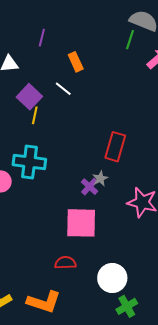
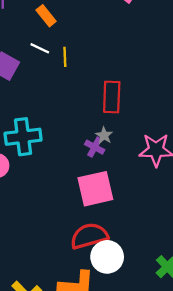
yellow line: (35, 115) -> (65, 57), moved
red semicircle: (65, 263) -> (89, 236), size x1.6
white circle: (112, 278) -> (107, 257), moved

